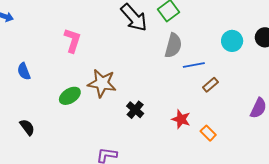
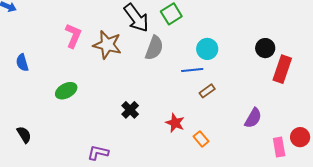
cyan circle: (232, 41) -> (207, 49), moved
gray semicircle: (173, 46) -> (154, 48), moved
brown star: (102, 83) -> (107, 45), moved
black semicircle: (27, 127) -> (24, 135), moved

